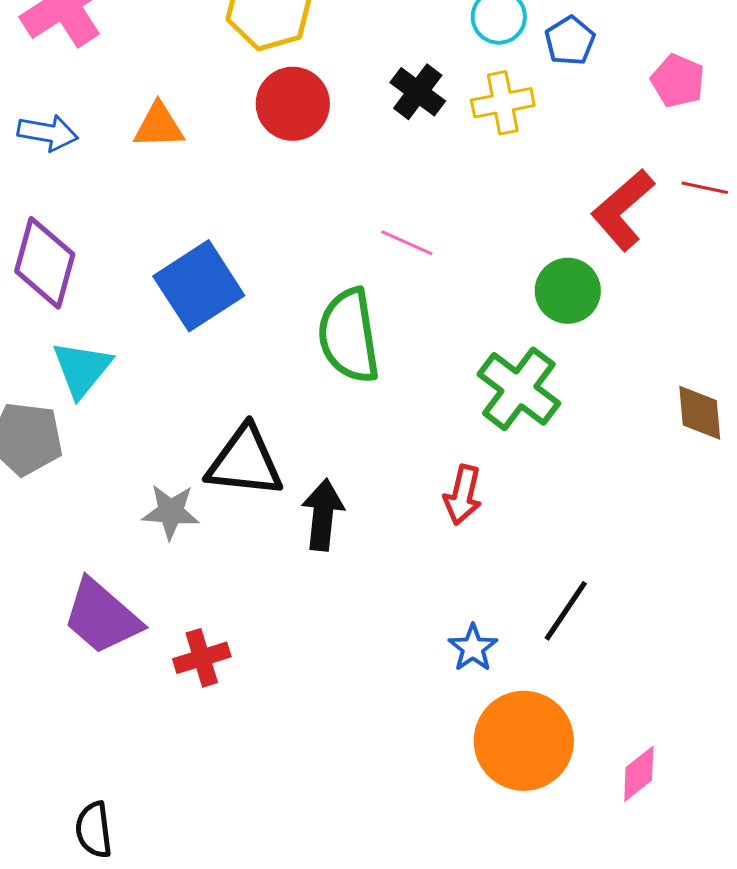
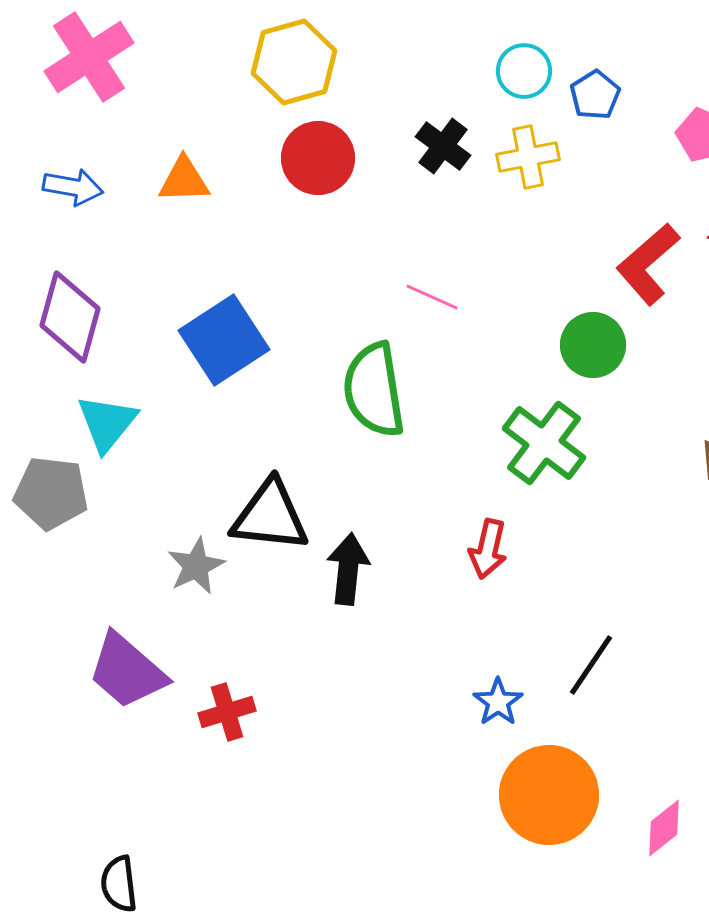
gray star: (171, 512) -> (196, 566), turned -30

